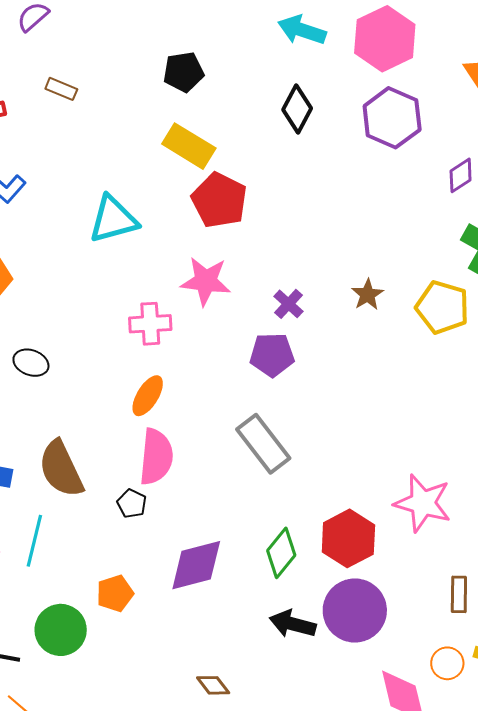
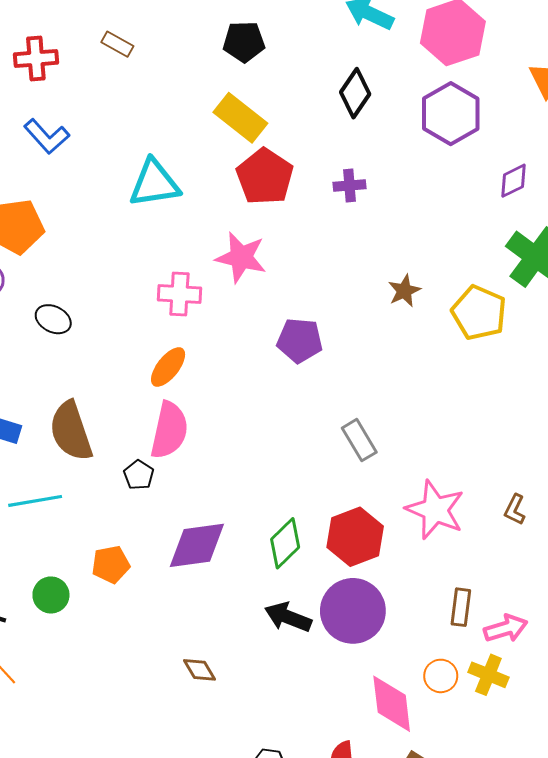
purple cross: (288, 304) -> (350, 186), moved, turned 36
gray rectangle: (263, 444) -> (359, 440), moved, size x0.7
cyan line: (34, 541) -> (35, 501), turned 60
green circle: (61, 630) -> (51, 595), size x0.7

